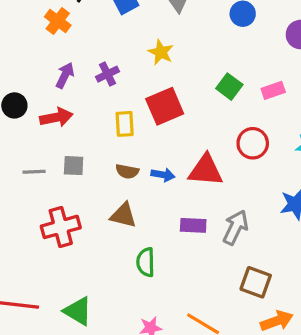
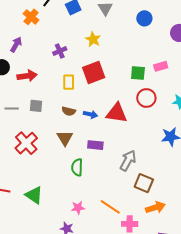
purple arrow: (65, 75) -> (16, 45), moved
green square: (229, 87) -> (138, 73), moved, turned -35
brown triangle: (123, 215) -> (65, 138), turned 42
purple rectangle: (193, 225) -> (95, 145), moved
red cross: (61, 227) -> (26, 143), turned -30
gray arrow: (236, 227) -> (128, 160), moved

